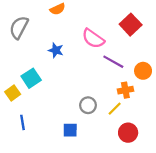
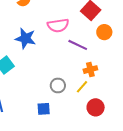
pink semicircle: (93, 39) -> (58, 25), turned -40
blue star: (56, 50) -> (25, 38), size x1.5
orange circle: (143, 71) -> (104, 32), moved

